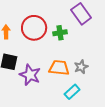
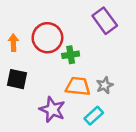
green cross: (60, 33) -> (71, 55), moved
purple star: (30, 75) -> (52, 110), moved

